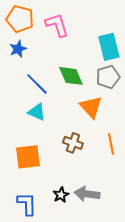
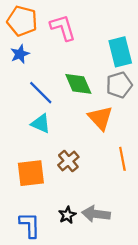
brown cross: (73, 143) -> (68, 161), moved, turned 30

